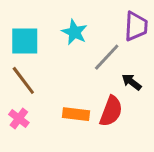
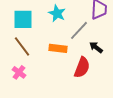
orange rectangle: (76, 114) -> (58, 48), moved

